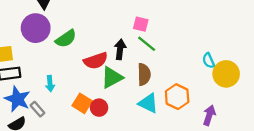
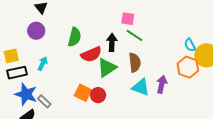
purple circle: (36, 28) -> (36, 31), size x0.7
green semicircle: (66, 39) -> (75, 37), moved, turned -36
cyan arrow: (50, 84) -> (43, 63), moved, turned -144
orange hexagon: (177, 97) -> (188, 67), moved
purple arrow: (209, 115) -> (162, 84), moved

